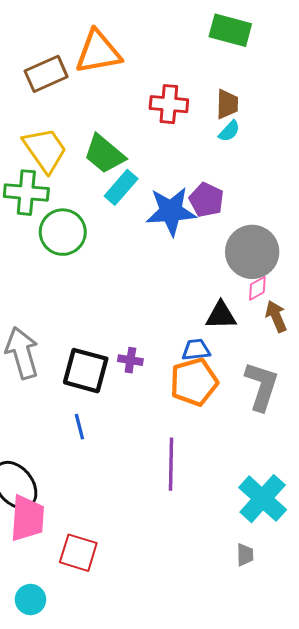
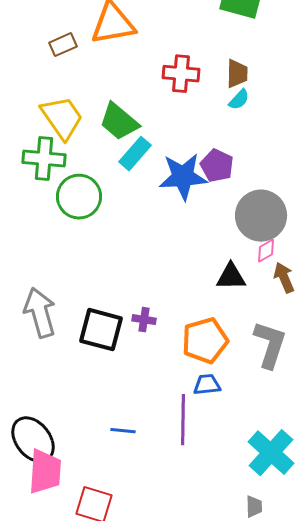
brown rectangle: (46, 74) -> (63, 45), size x0.7
blue trapezoid: (196, 350) -> (207, 385), moved
blue line: (79, 427) -> (123, 431), moved, turned -70

